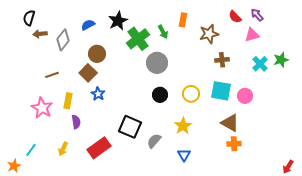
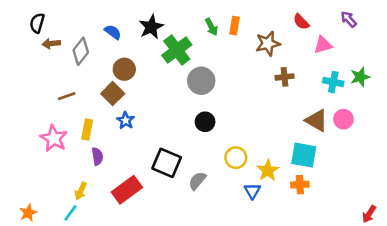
purple arrow: (257, 15) -> (349, 19), moved
blue semicircle: (88, 25) -> (113, 32), turned 64
green arrow: (163, 32) -> (211, 27), moved
cyan cross: (260, 64) -> (333, 82), turned -35
cyan square: (221, 91) -> (304, 155), moved
yellow circle: (191, 94) -> (236, 158), moved
pink circle: (245, 96) -> (343, 119), moved
brown triangle: (230, 123) -> (317, 120), moved
yellow star: (183, 126) -> (268, 170), moved
cyan line: (31, 150) -> (70, 213), moved
blue triangle: (184, 155) -> (252, 191), moved
orange star: (14, 166) -> (28, 213), moved

